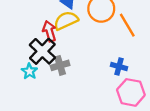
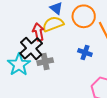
blue cross: (119, 66) -> (85, 52), moved
cyan star: (29, 71) -> (19, 65), size x1.6

